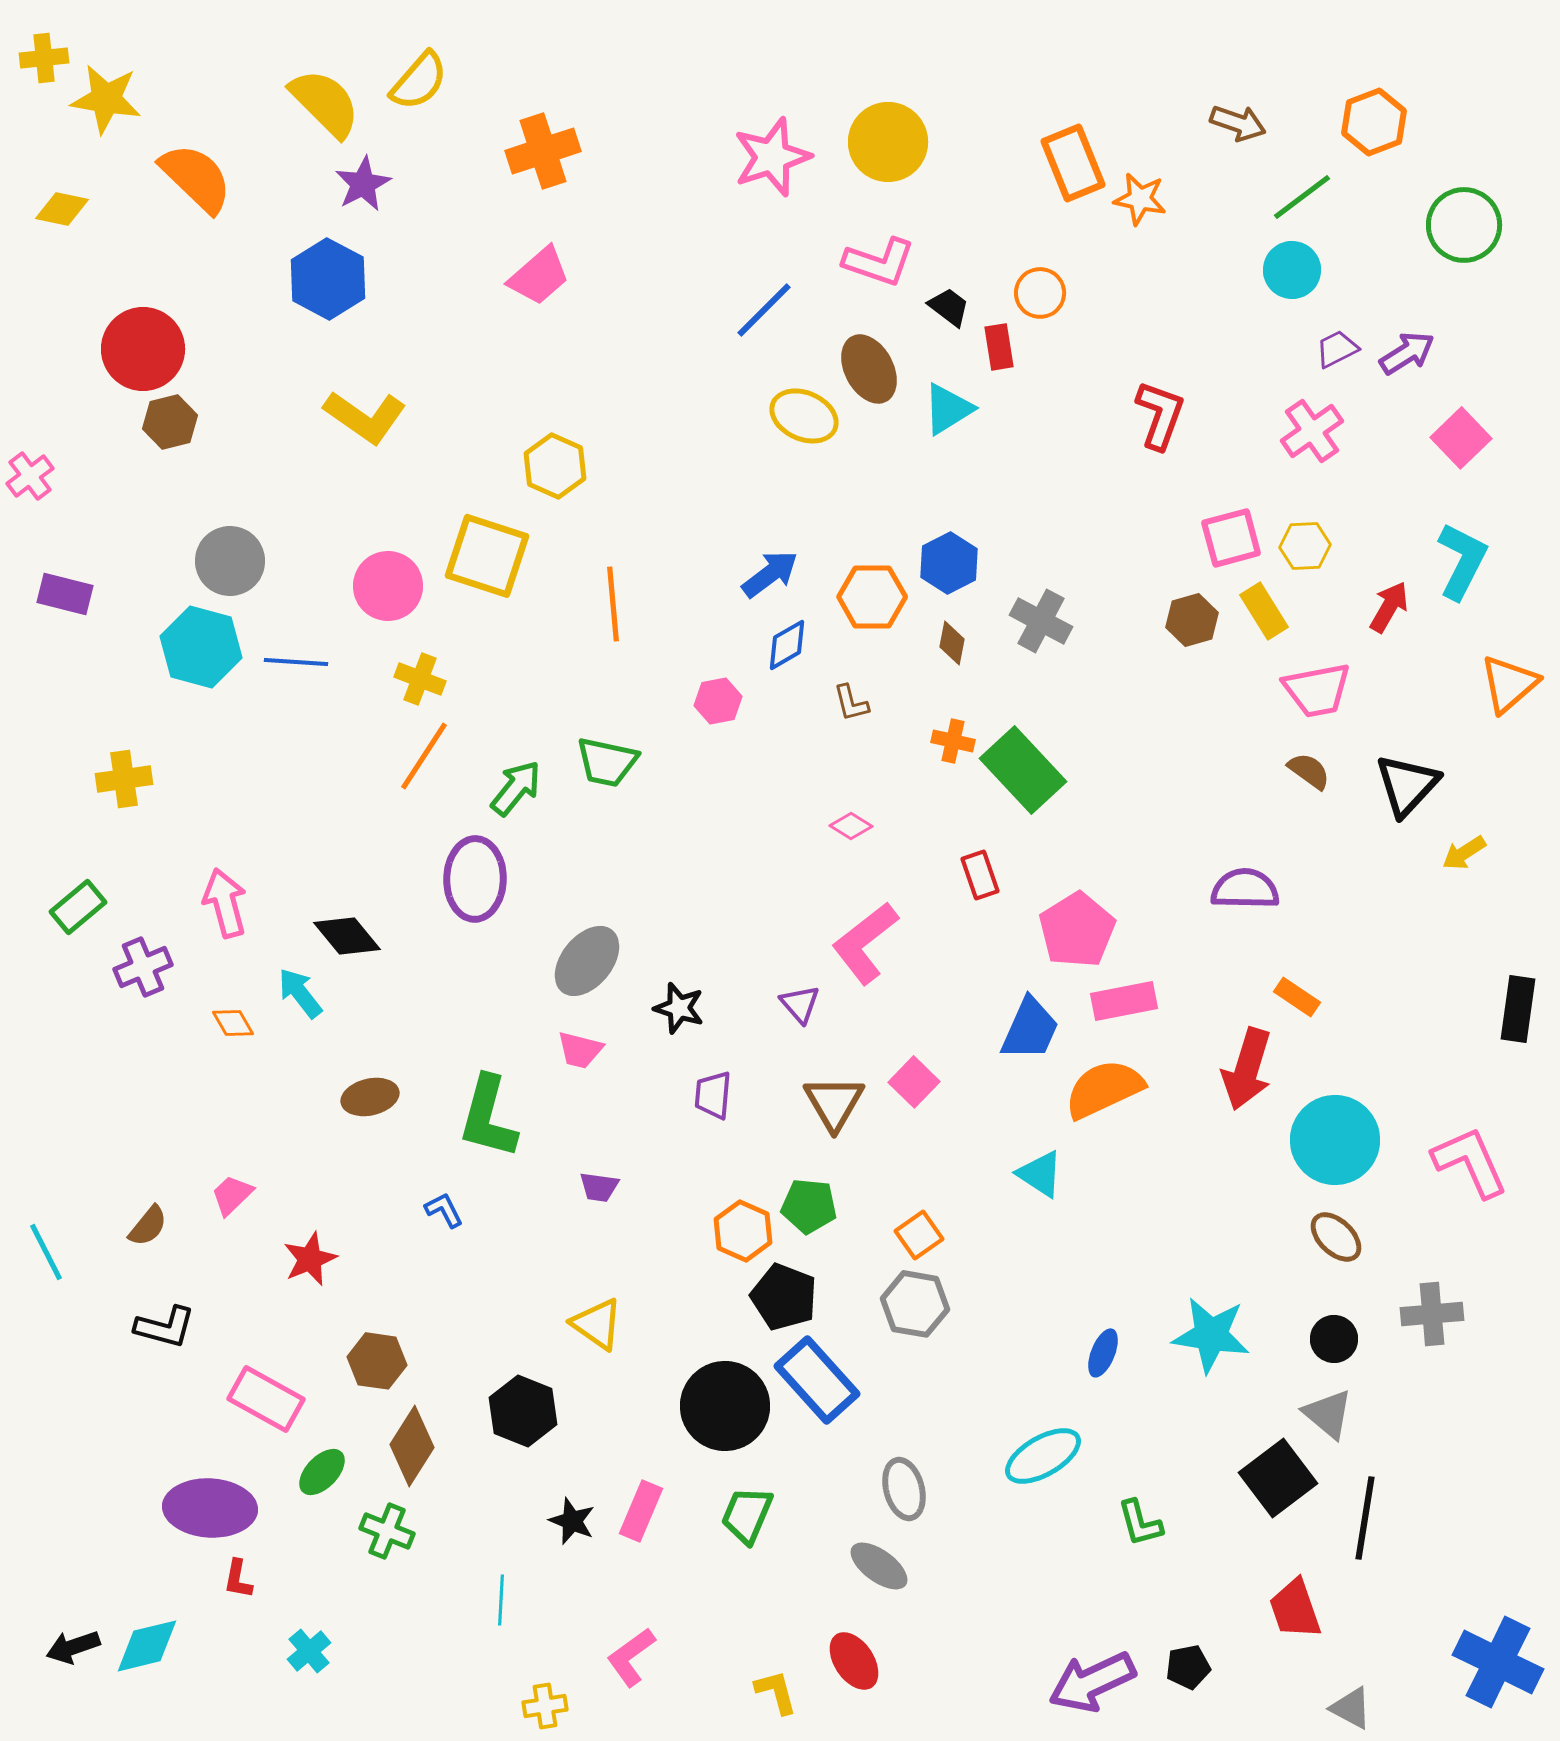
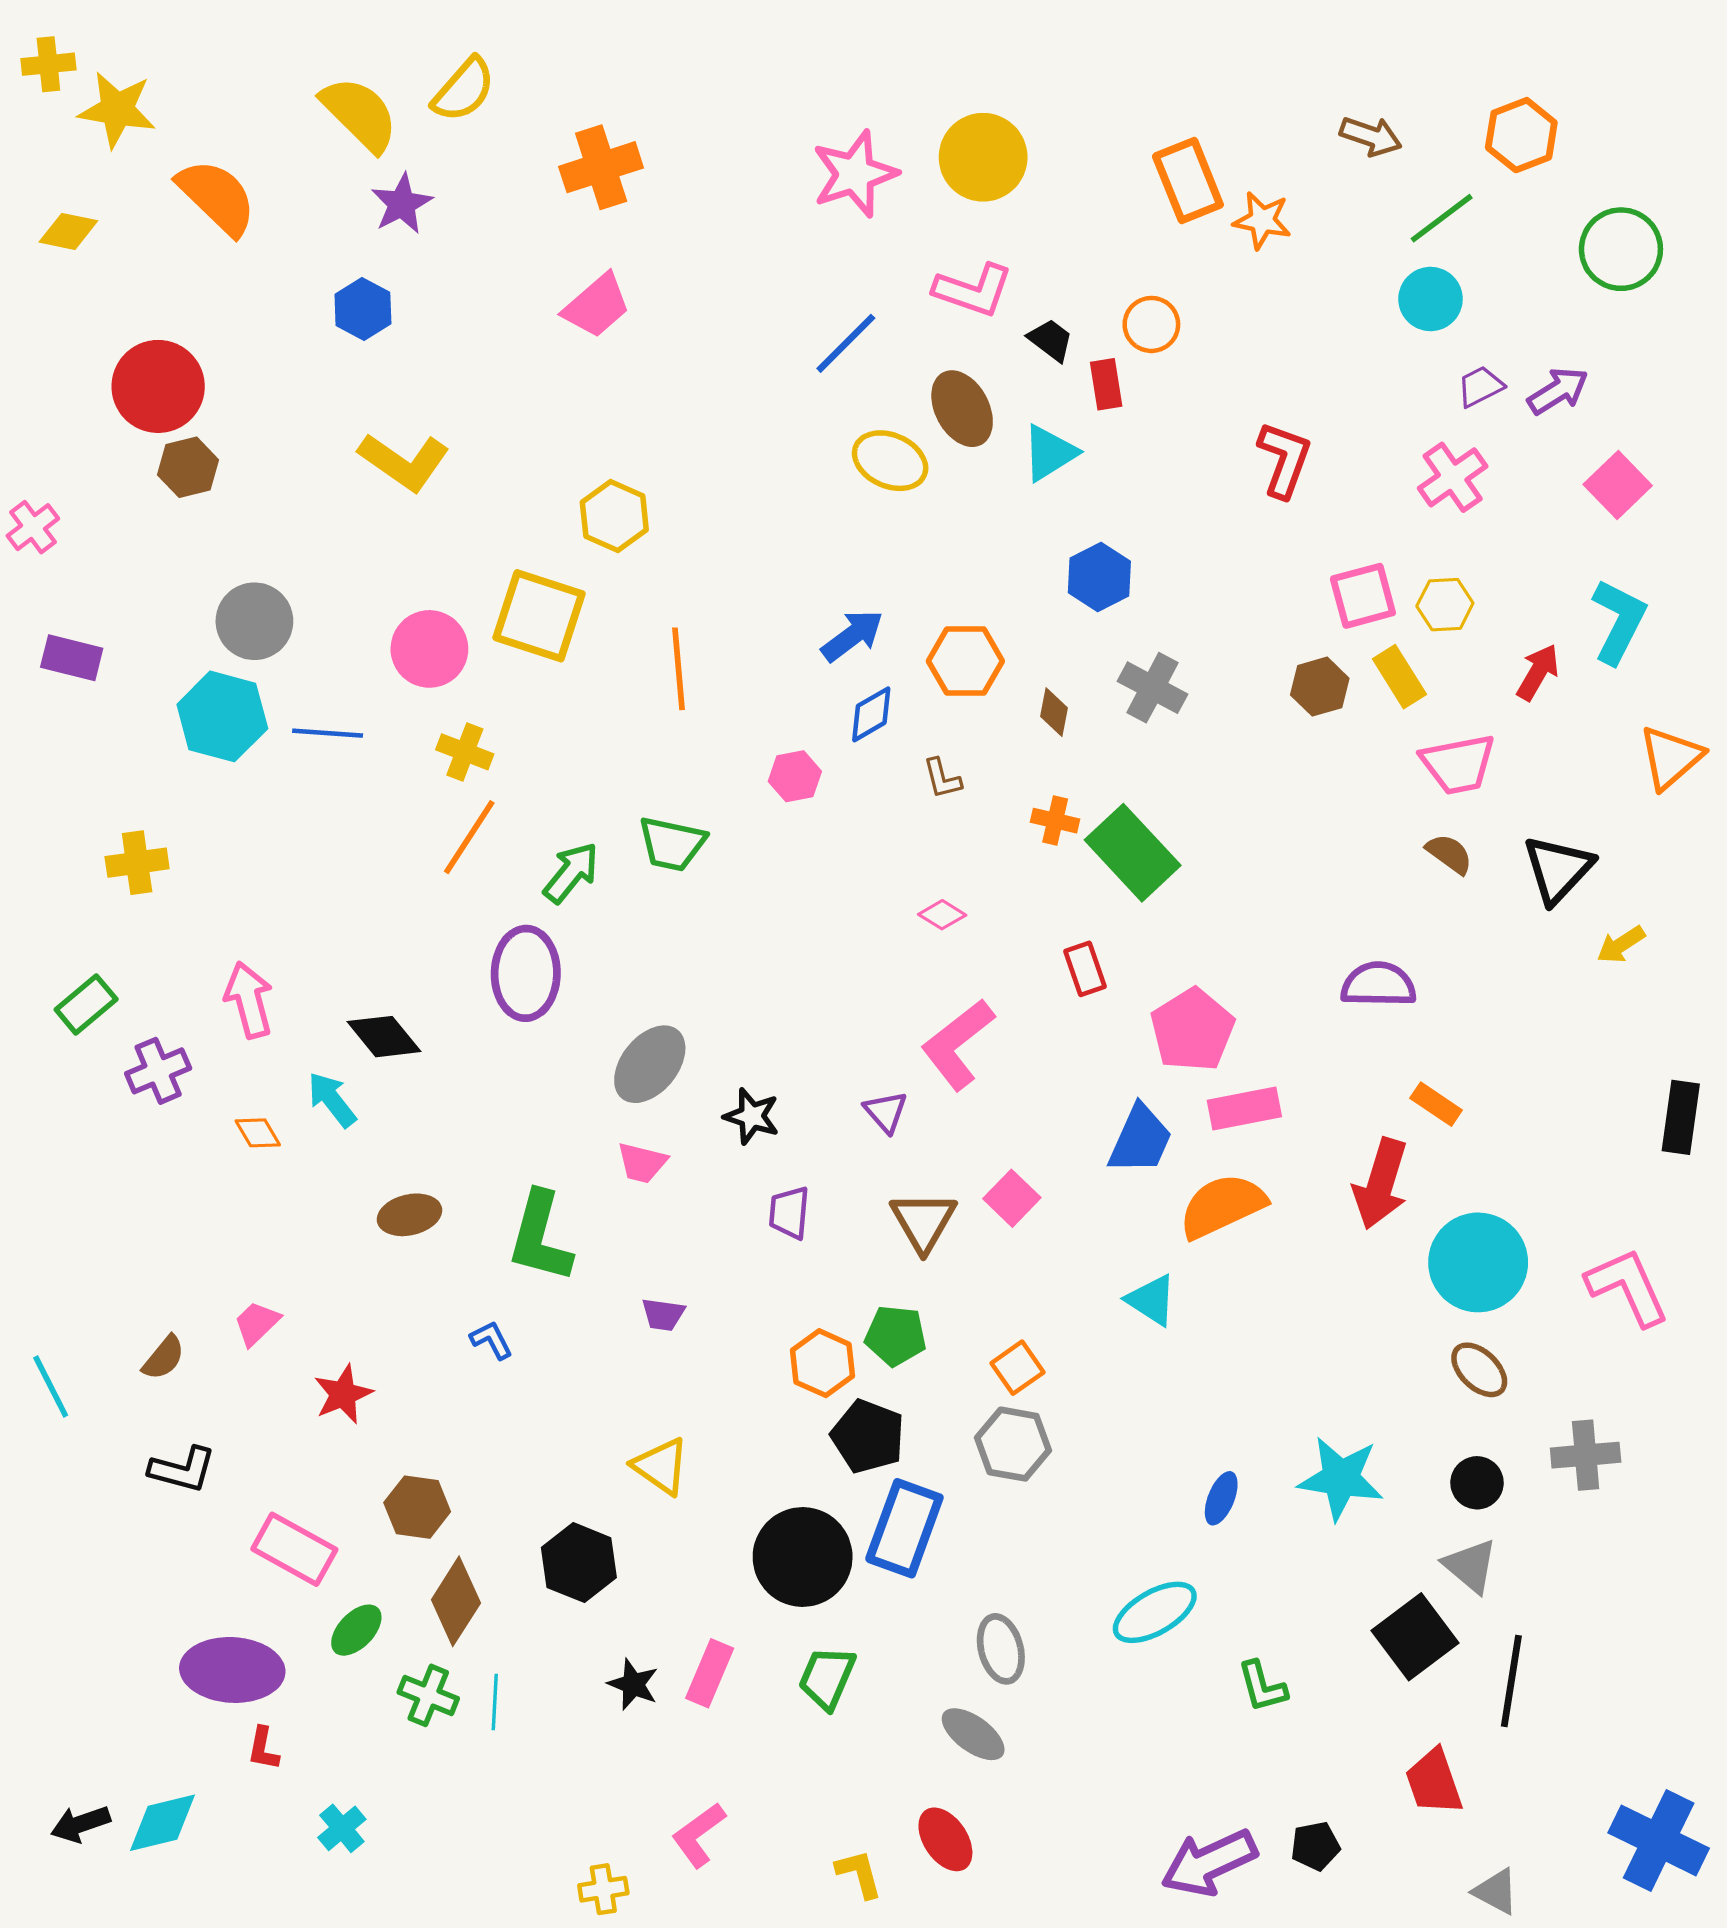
blue hexagon: (328, 279) -> (363, 309), size x0.7
blue hexagon: (949, 563) -> (1099, 577), moved
blue rectangle: (817, 1380) -> (904, 1528), turned 62
cyan line: (501, 1600) -> (495, 1702), moved

